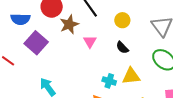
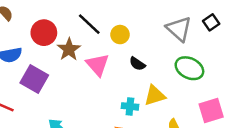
yellow circle: (122, 20) -> (120, 35), moved
pink triangle: (90, 42) -> (98, 65), size x1.5

